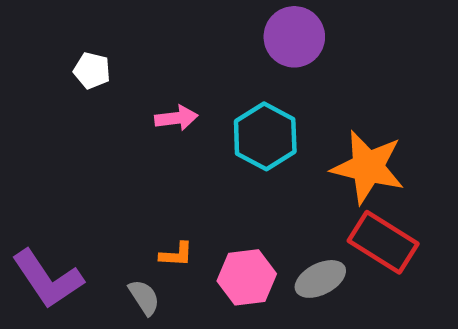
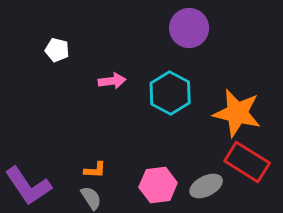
orange L-shape: (176, 254) -> (95, 170), moved

